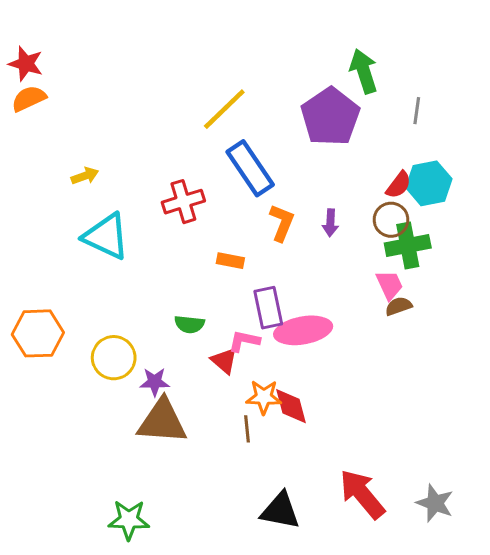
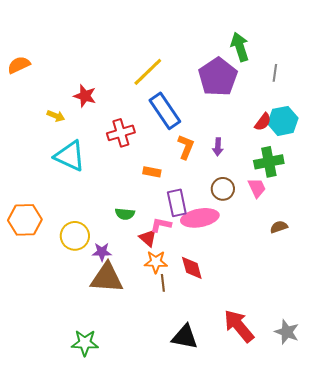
red star: (26, 64) -> (85, 96), moved
yellow arrow: (85, 176) -> (56, 116), turned 42
brown circle: (391, 220) -> (223, 189), moved
brown semicircle: (399, 306) -> (279, 227), moved
orange star: (264, 397) -> (156, 262), moved

